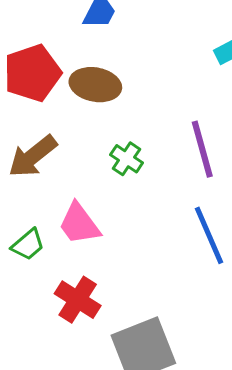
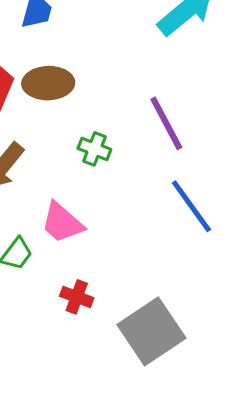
red cross: (78, 300) -> (77, 297), size x0.7

